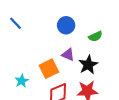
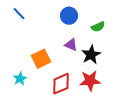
orange square: (49, 69) -> (41, 59), moved
cyan star: (22, 81) -> (20, 79), moved

